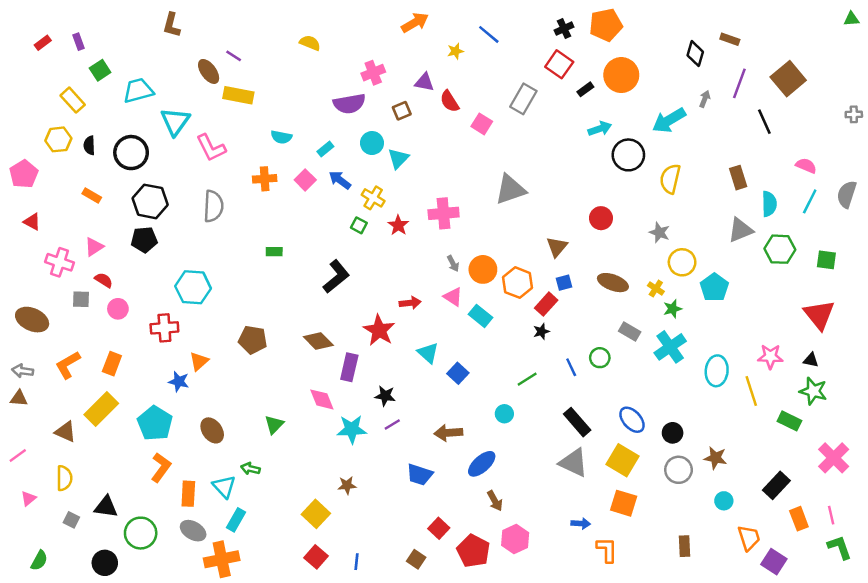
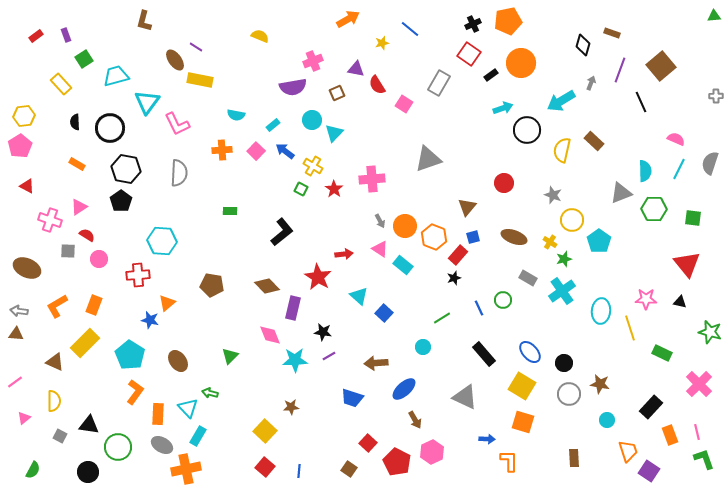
yellow hexagon: (58, 139) -> (24, 116), moved
brown rectangle: (738, 178) -> (594, 141), moved, turned -30
black pentagon: (144, 240) -> (121, 201), turned -30
green star: (813, 391) -> (710, 332), moved
gray triangle: (574, 463) -> (465, 397), moved

